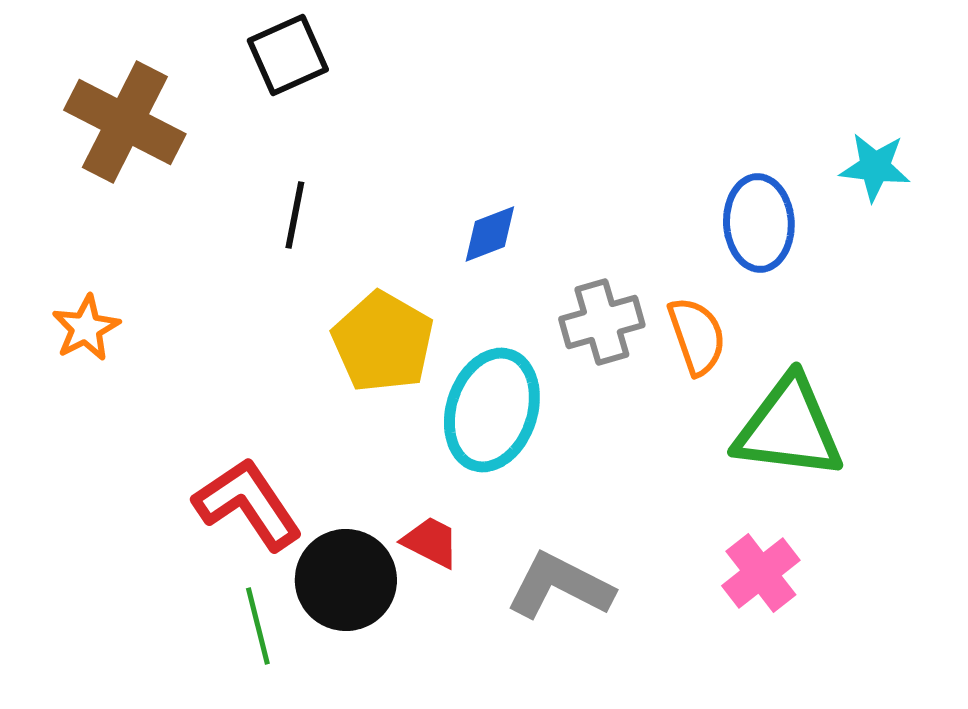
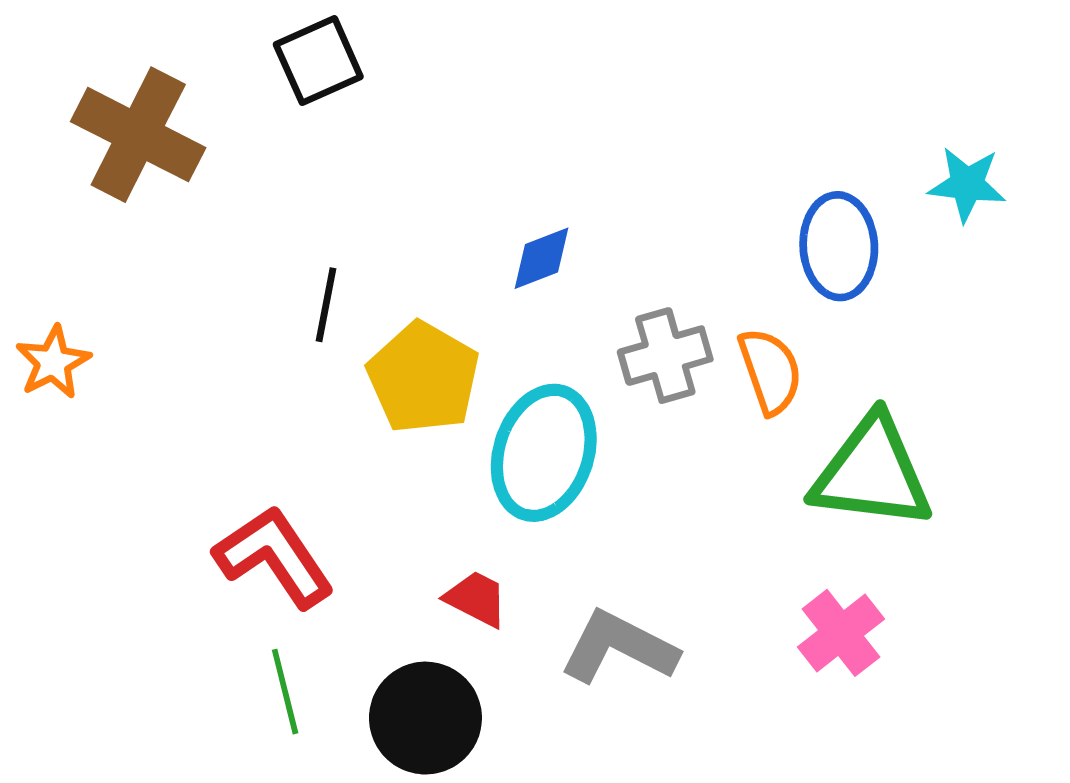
black line: (295, 215) -> (326, 305), moved
orange star: (86, 328) -> (53, 362), moved
black circle: (346, 580) -> (425, 718), moved

